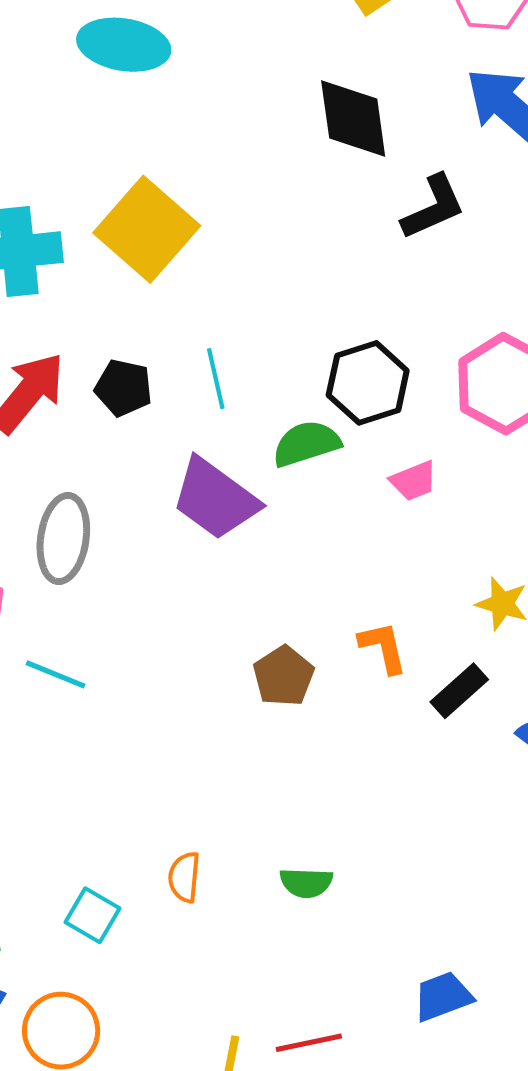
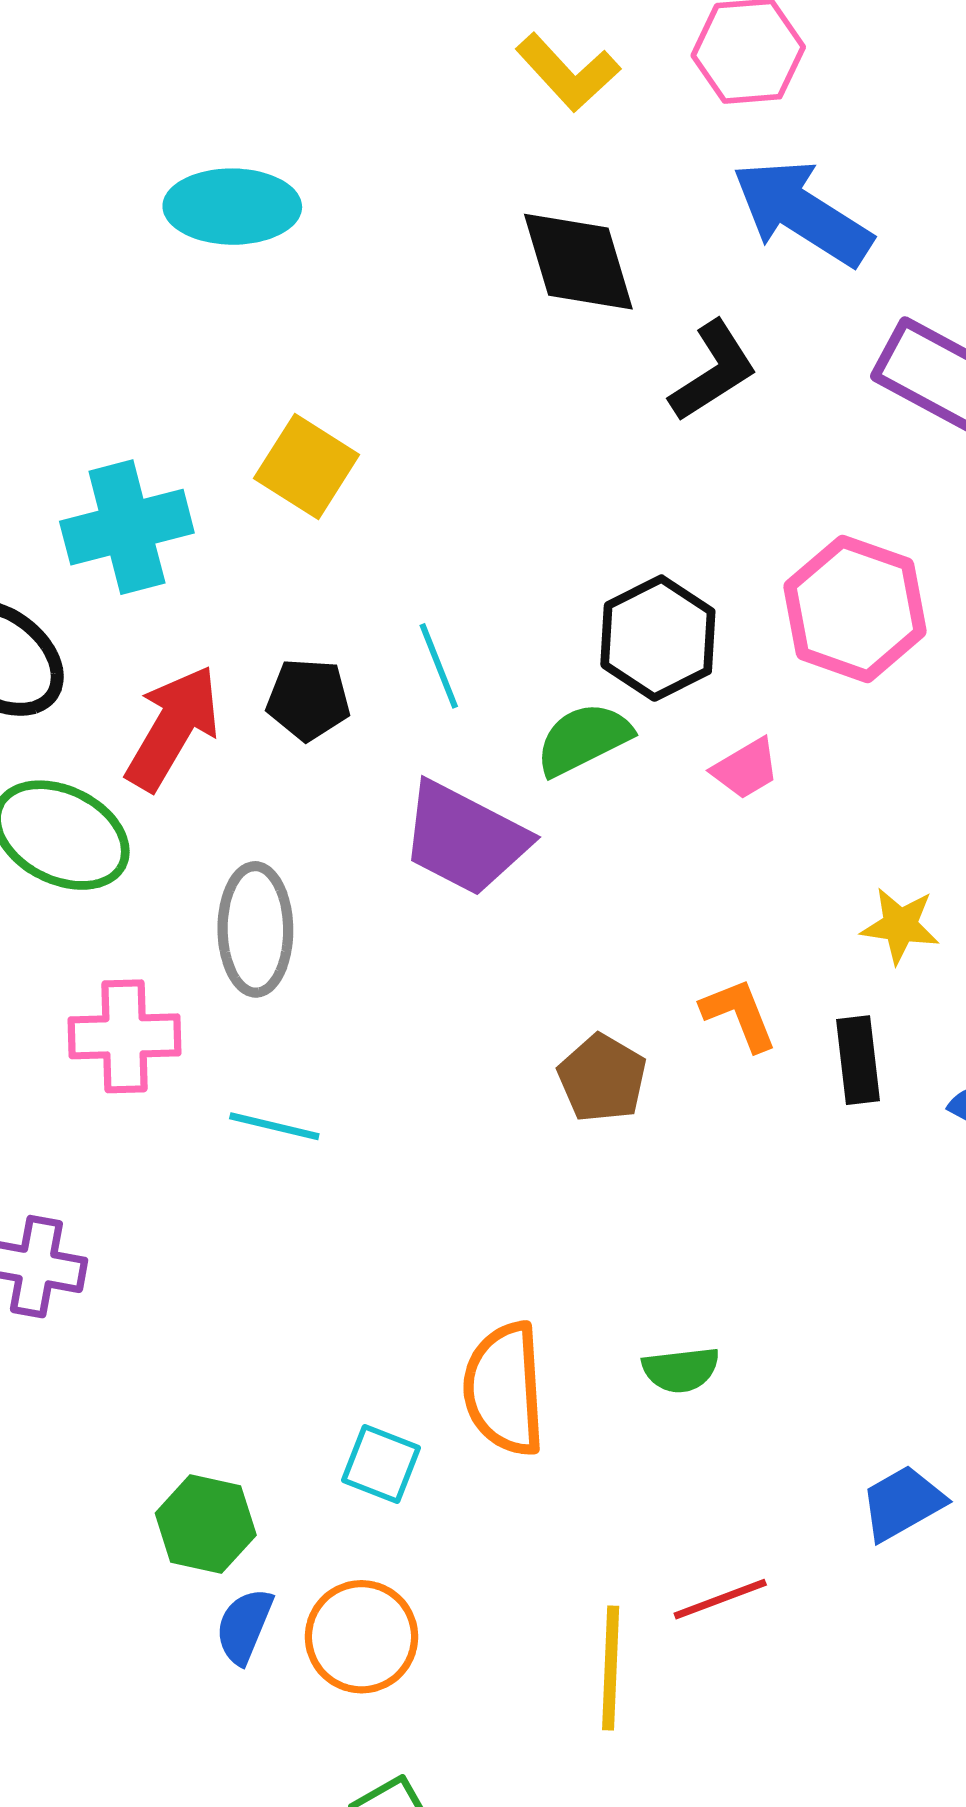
yellow square: (147, 229) -> (307, 466), size x0.7
black rectangle: (459, 691) -> (858, 1060), turned -46
orange semicircle: (184, 877) -> (504, 1389), size x1.8

